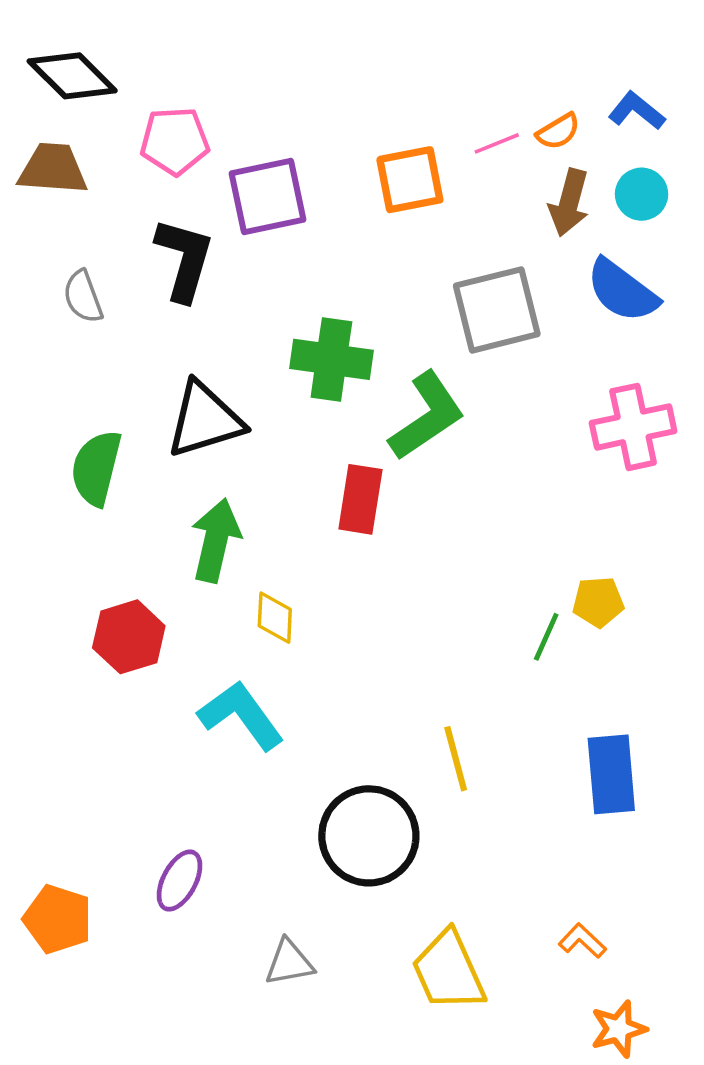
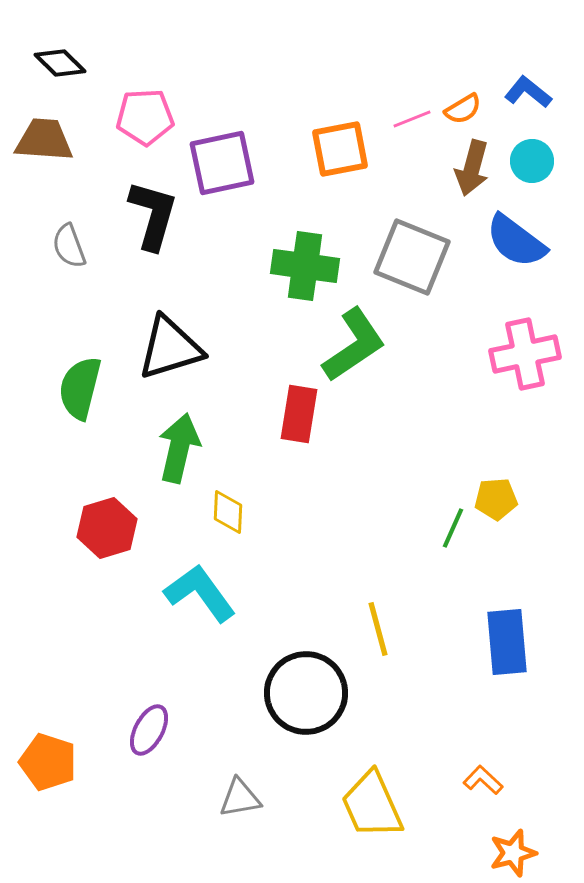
black diamond: (72, 76) -> (60, 63), size x0.7
gray square: (497, 310) -> (412, 257), turned 36
green cross: (331, 359) -> (305, 266), moved

